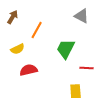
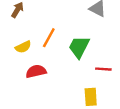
orange line: (37, 30) -> (49, 38), moved

